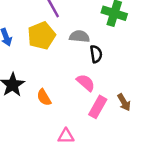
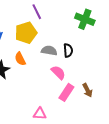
gray semicircle: (79, 36) -> (49, 51), moved
orange semicircle: (44, 97) -> (20, 59), moved

